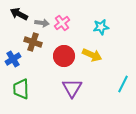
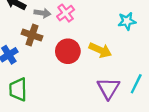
cyan star: (101, 27) -> (127, 21), moved
purple triangle: (72, 88) -> (108, 88), moved

